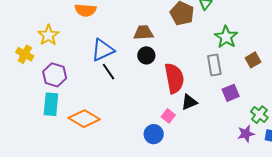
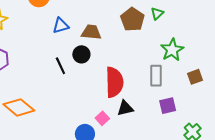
blue triangle: (103, 50) -> (61, 26), moved, size x0.7
black circle: (146, 55) -> (81, 54), moved
black line: (108, 72) -> (60, 66), moved

